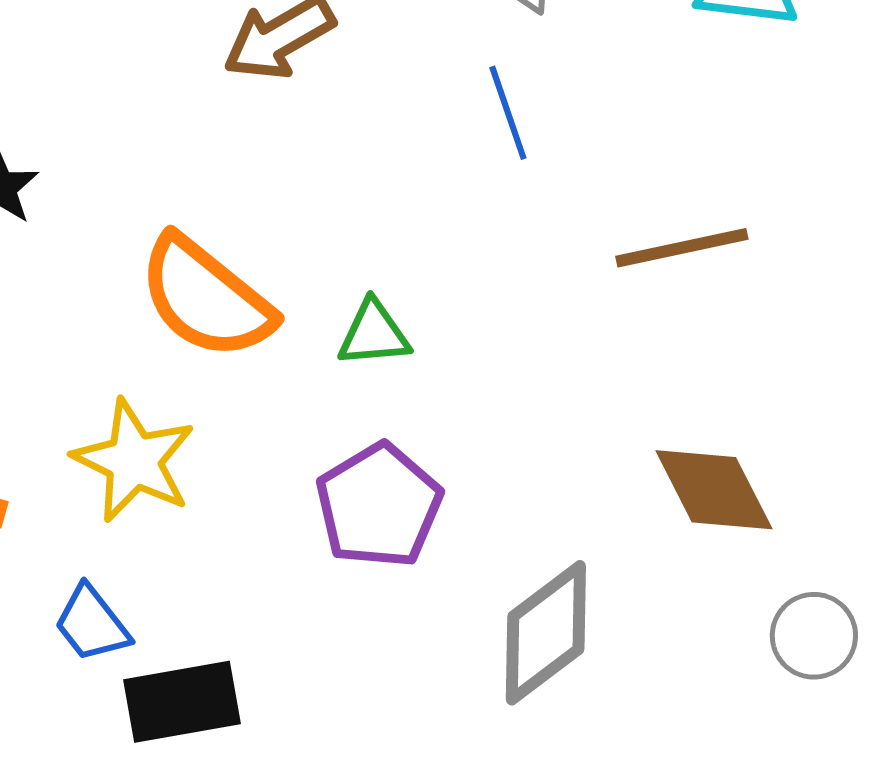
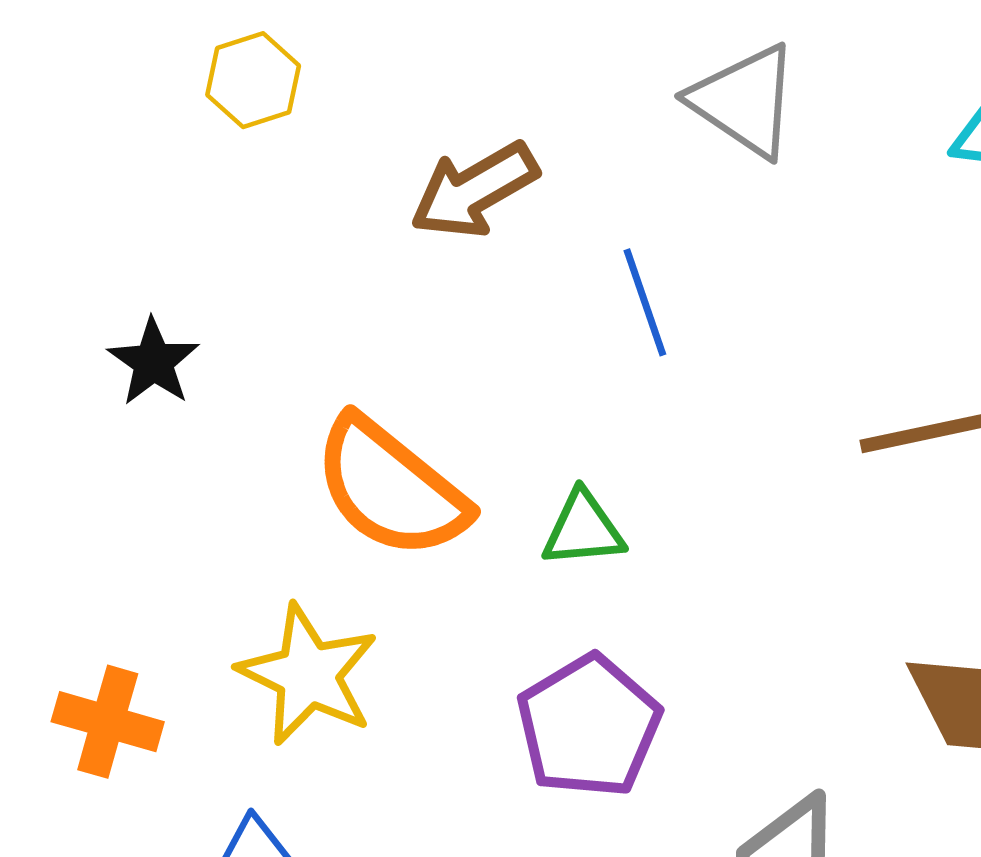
blue line: (508, 113) -> (645, 302), moved

